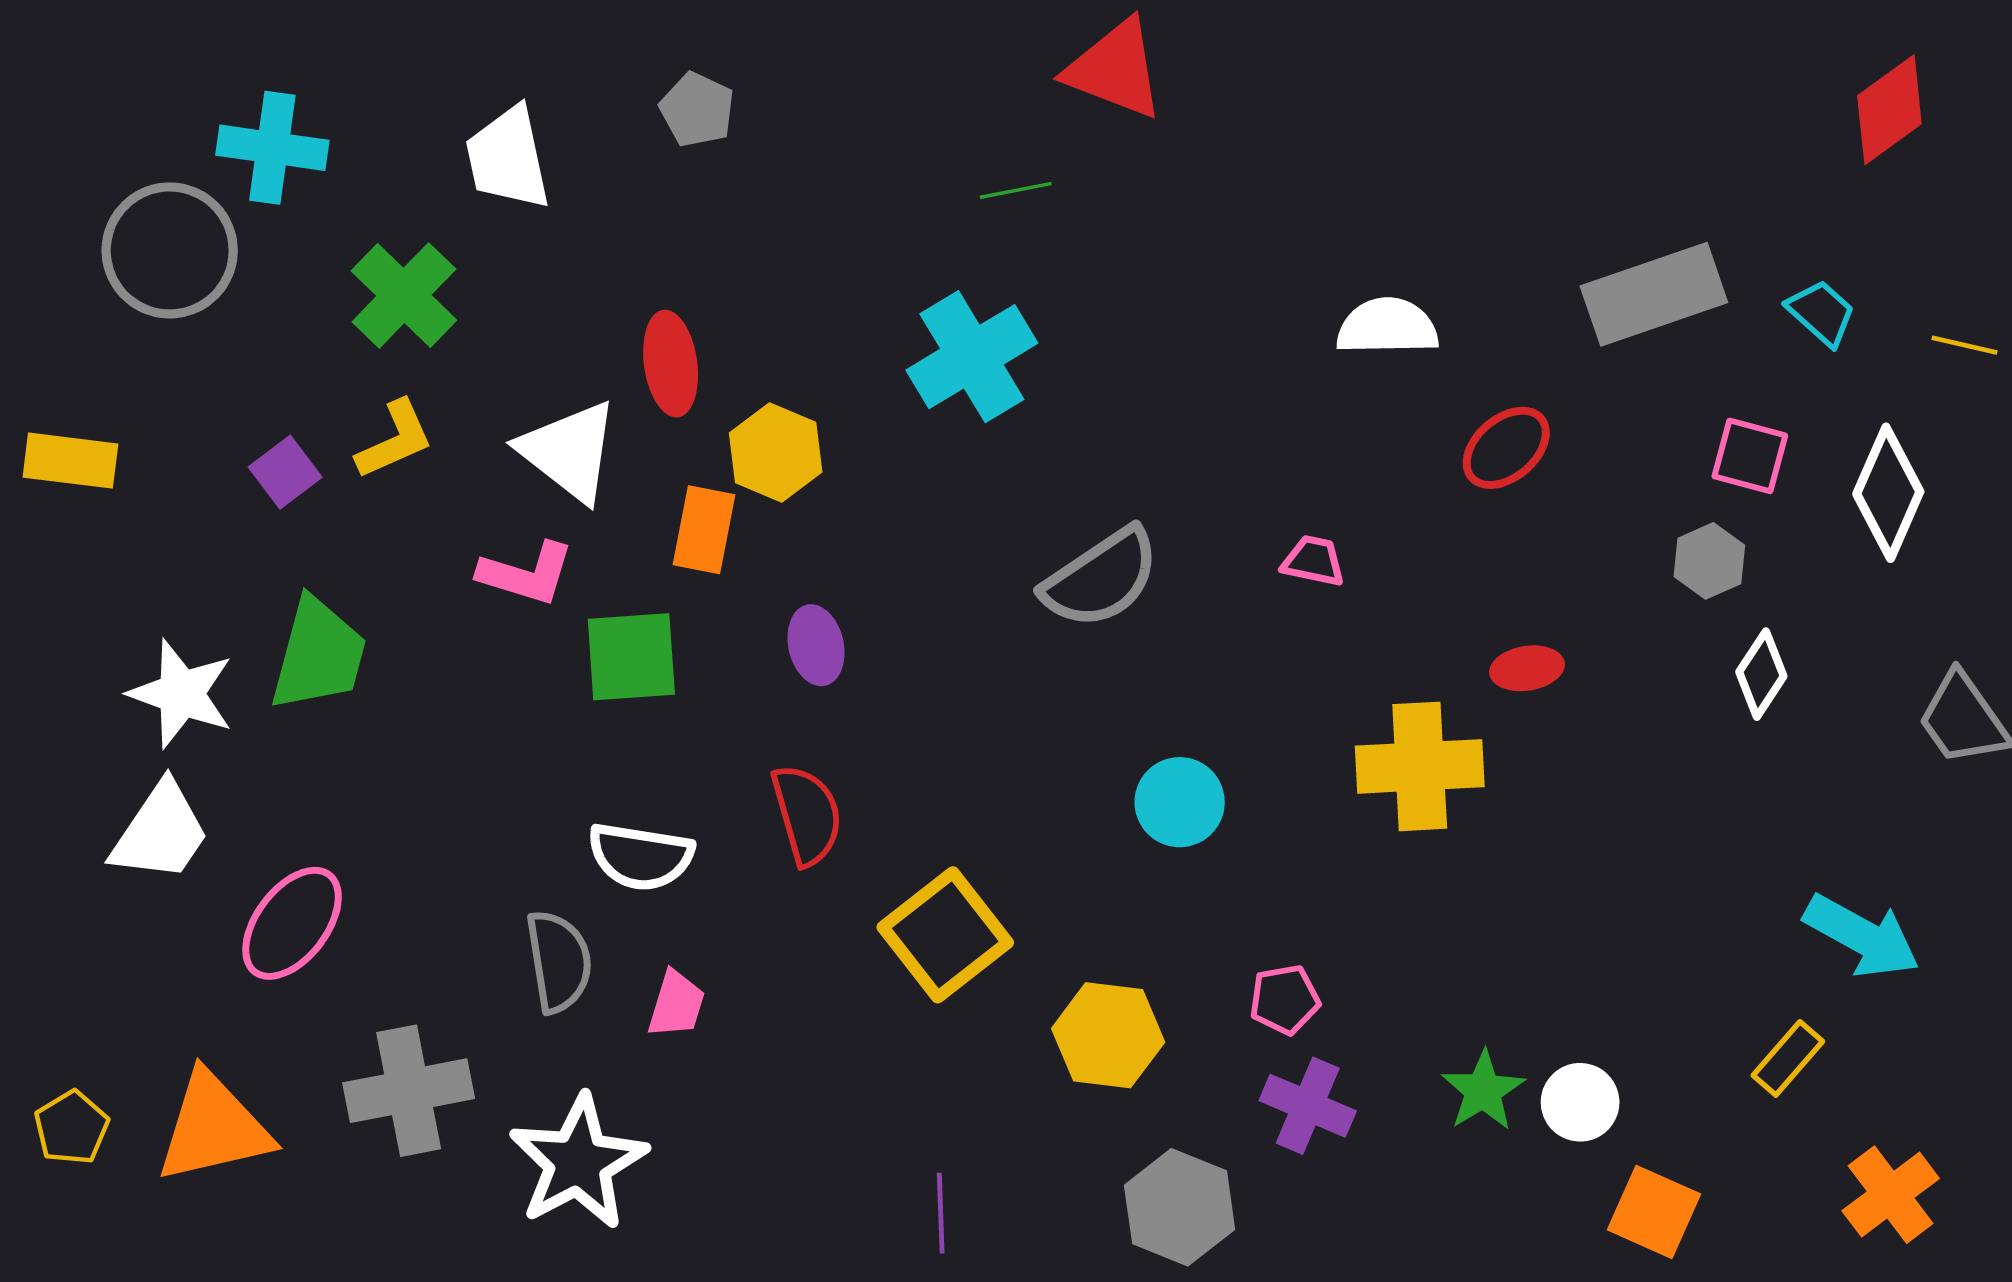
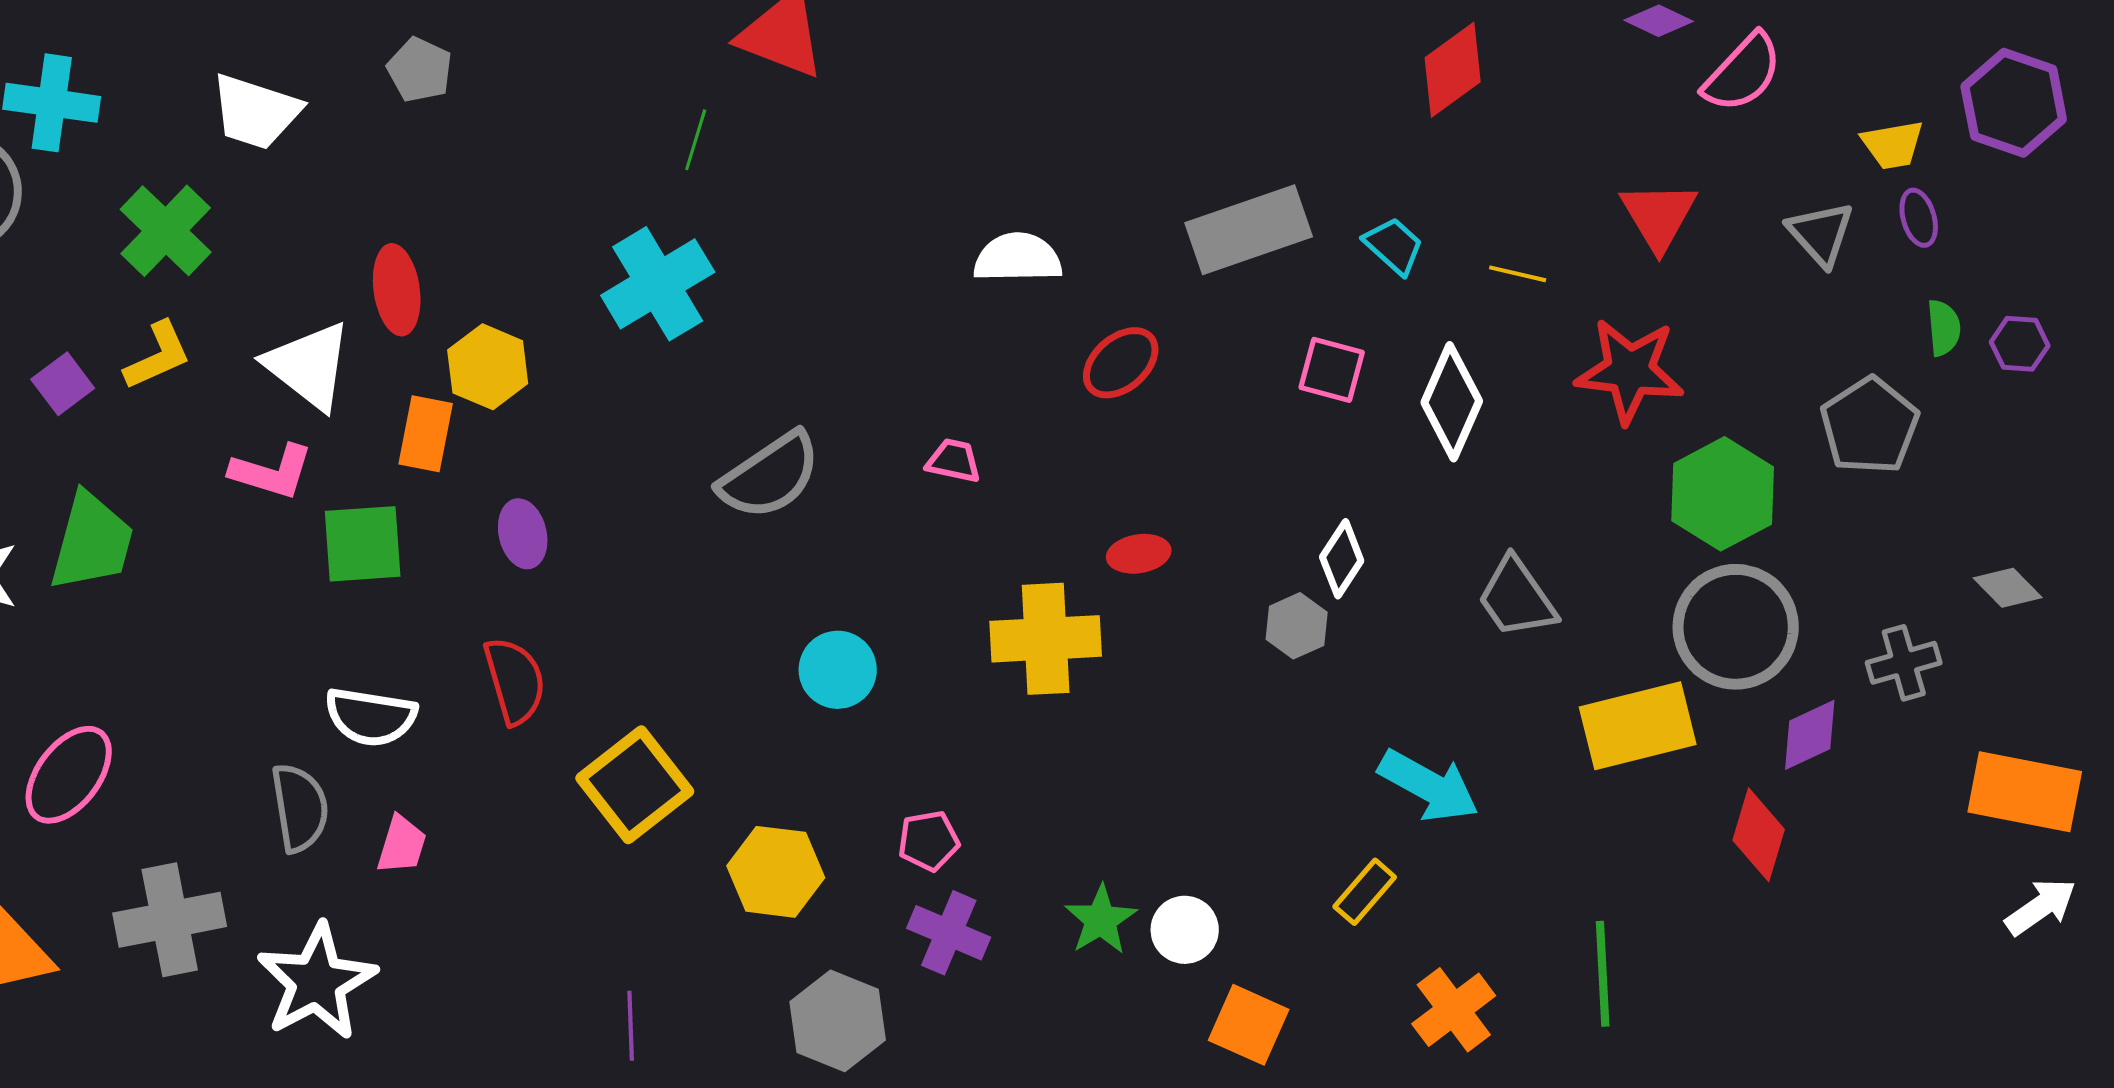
white trapezoid: (508, 158) -> (256, 112), turned -60
green line: (1016, 190) -> (696, 140), turned -62
gray hexagon: (1709, 561) -> (1297, 626), moved

